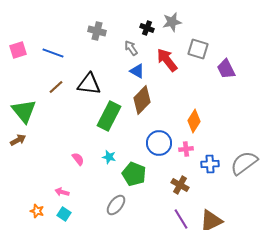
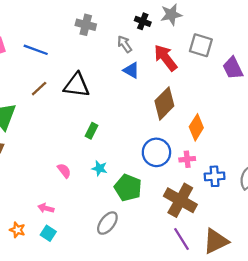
brown diamond: (142, 100) -> (164, 103), moved
green rectangle: (109, 116) -> (91, 131), moved, size x0.5
brown cross: (180, 185) -> (180, 200), size x1.6

